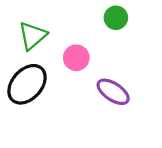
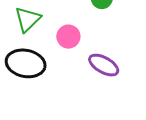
black ellipse: (27, 84) -> (26, 63), turned 63

